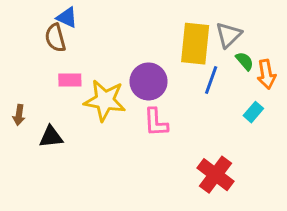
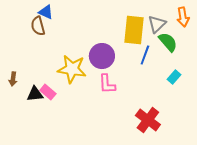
green semicircle: (245, 61) -> (168, 42), size x1.5
orange arrow: (266, 74) -> (183, 17), moved
pink rectangle: (70, 80) -> (48, 92), moved, turned 42

